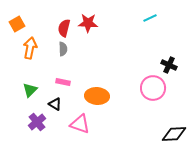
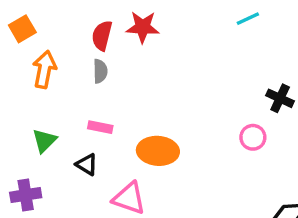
pink circle: (153, 88) -> (253, 137), size x0.6
purple cross: (37, 122) -> (26, 195), moved, turned 30

